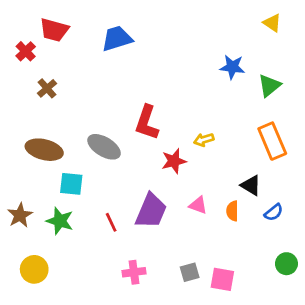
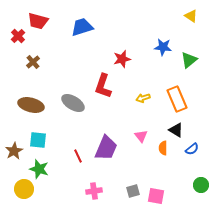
orange rectangle: (272, 141) -> (177, 99), moved
red star: (174, 161) -> (122, 59), moved
cyan square: (71, 184) -> (38, 140), moved
pink triangle: (198, 205) -> (141, 136), moved, turned 32
green star: (60, 221) -> (39, 169), moved

